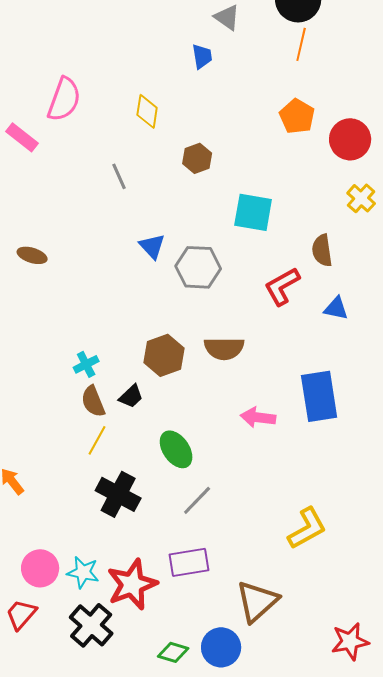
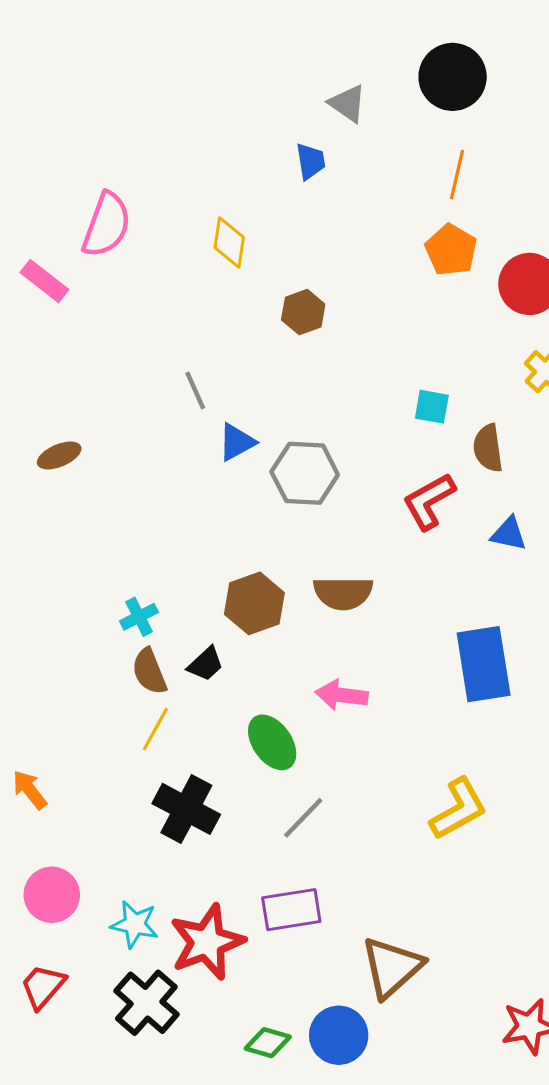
orange line: (301, 44) -> (457, 175), moved
gray line: (119, 176) -> (195, 390), moved
cyan square: (253, 212) -> (432, 407), moved, size x0.6
blue triangle: (152, 246) -> (237, 442), turned 44
brown ellipse: (32, 255) -> (59, 455), turned -40
pink arrow: (258, 417) -> (342, 695), moved
yellow L-shape: (307, 528) -> (458, 809), moved
pink circle: (40, 568) -> (52, 895), moved

